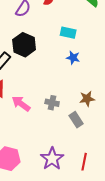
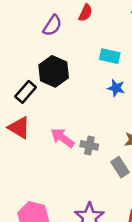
pink arrow: (21, 104) -> (63, 138), moved

